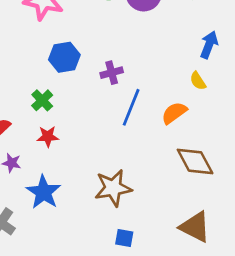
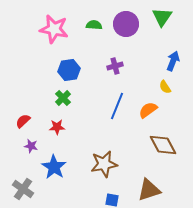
purple cross: (112, 73) -> (115, 66), moved
green cross: (42, 100) -> (63, 98), moved
brown triangle: (195, 227) -> (149, 190), moved, turned -45

